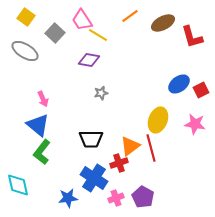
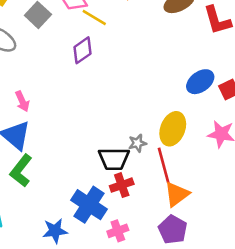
purple diamond: (89, 60) -> (82, 50), turned -45
gray star: (101, 93) -> (137, 143), moved
black trapezoid: (91, 139) -> (114, 159), moved
orange triangle: (130, 146) -> (177, 194), moved
purple pentagon: (143, 197) -> (173, 230), moved

